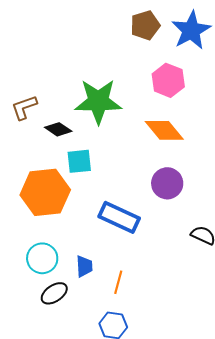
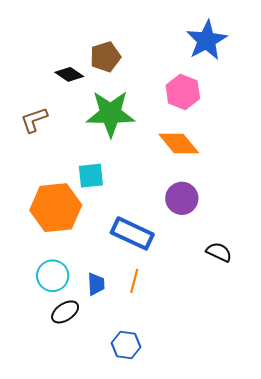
brown pentagon: (145, 25) -> (105, 57), moved
black diamond: (58, 129) -> (69, 74), moved
orange line: (118, 282) -> (134, 281), moved

